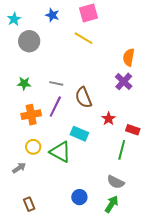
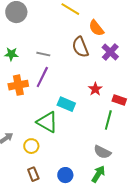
orange semicircle: (129, 57) -> (96, 28), moved, turned -48
brown semicircle: (83, 98) -> (80, 47), moved
yellow circle: (33, 147) -> (31, 146), moved
blue circle: (79, 197) -> (65, 175), moved
brown rectangle: (29, 204) -> (33, 174), moved

